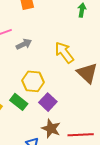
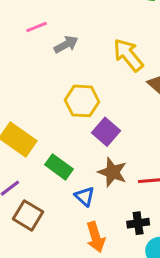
green rectangle: (19, 102) -> (59, 167), moved

